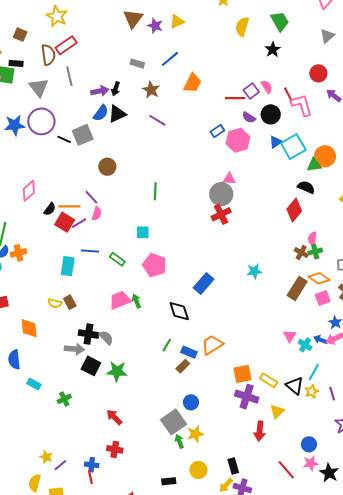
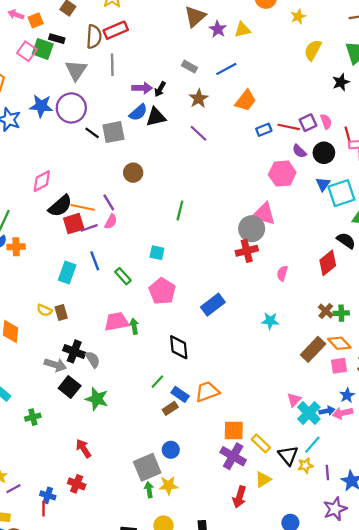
blue rectangle: (217, 131) -> (264, 130), moved
blue triangle: (276, 142) -> (323, 184), turned -32
pink triangle: (229, 179) -> (264, 214), size x1.6
black semicircle: (50, 209) -> (60, 206), size x1.6
red square: (65, 222) -> (74, 224), turned 30
pink semicircle: (312, 239) -> (282, 273), moved
blue line: (90, 251) -> (95, 261), turned 54
blue rectangle: (204, 283) -> (213, 305), moved
blue arrow: (321, 340) -> (327, 411), turned 136
cyan cross: (305, 345) -> (309, 413), size x1.5

